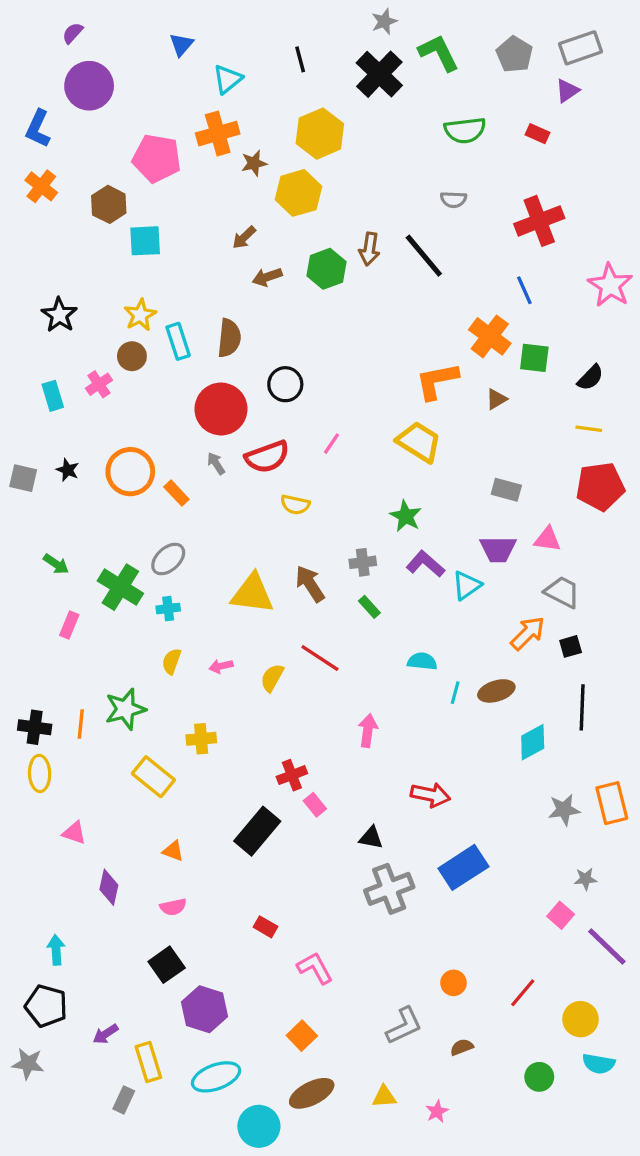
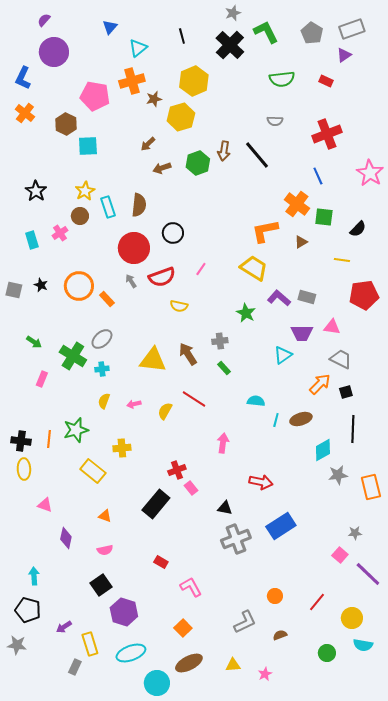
yellow line: (589, 429) -> (342, 260), moved
purple L-shape: (425, 564) -> (279, 298), moved
gray star: (564, 810) -> (338, 475), moved

